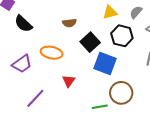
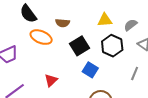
black semicircle: (23, 24) -> (28, 14), moved
orange ellipse: (52, 53) -> (41, 37), moved
blue square: (105, 64) -> (90, 70), size x0.7

